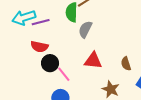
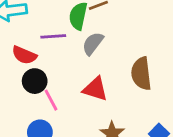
purple line: (41, 22) -> (53, 36), moved
brown semicircle: (126, 64) -> (141, 74), moved, size x1.6

